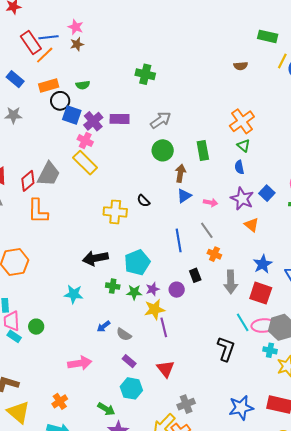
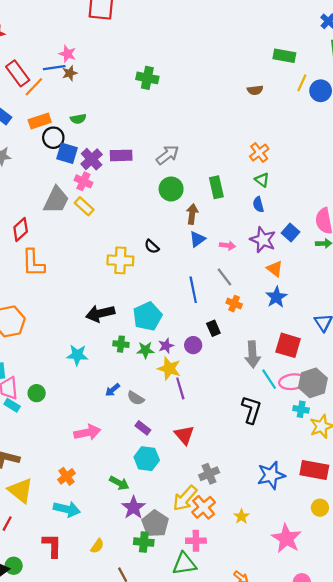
blue line: (48, 37) -> (54, 68), moved
green cross: (145, 74) -> (147, 78), moved
orange cross: (242, 121) -> (259, 153), size x0.7
yellow rectangle: (85, 163) -> (84, 206), size x0.7
gray trapezoid: (49, 174) -> (56, 200), moved
blue star: (263, 264) -> (276, 297), moved
gray arrow: (231, 282) -> (252, 354), moved
yellow star: (155, 309) -> (169, 368), turned 30

